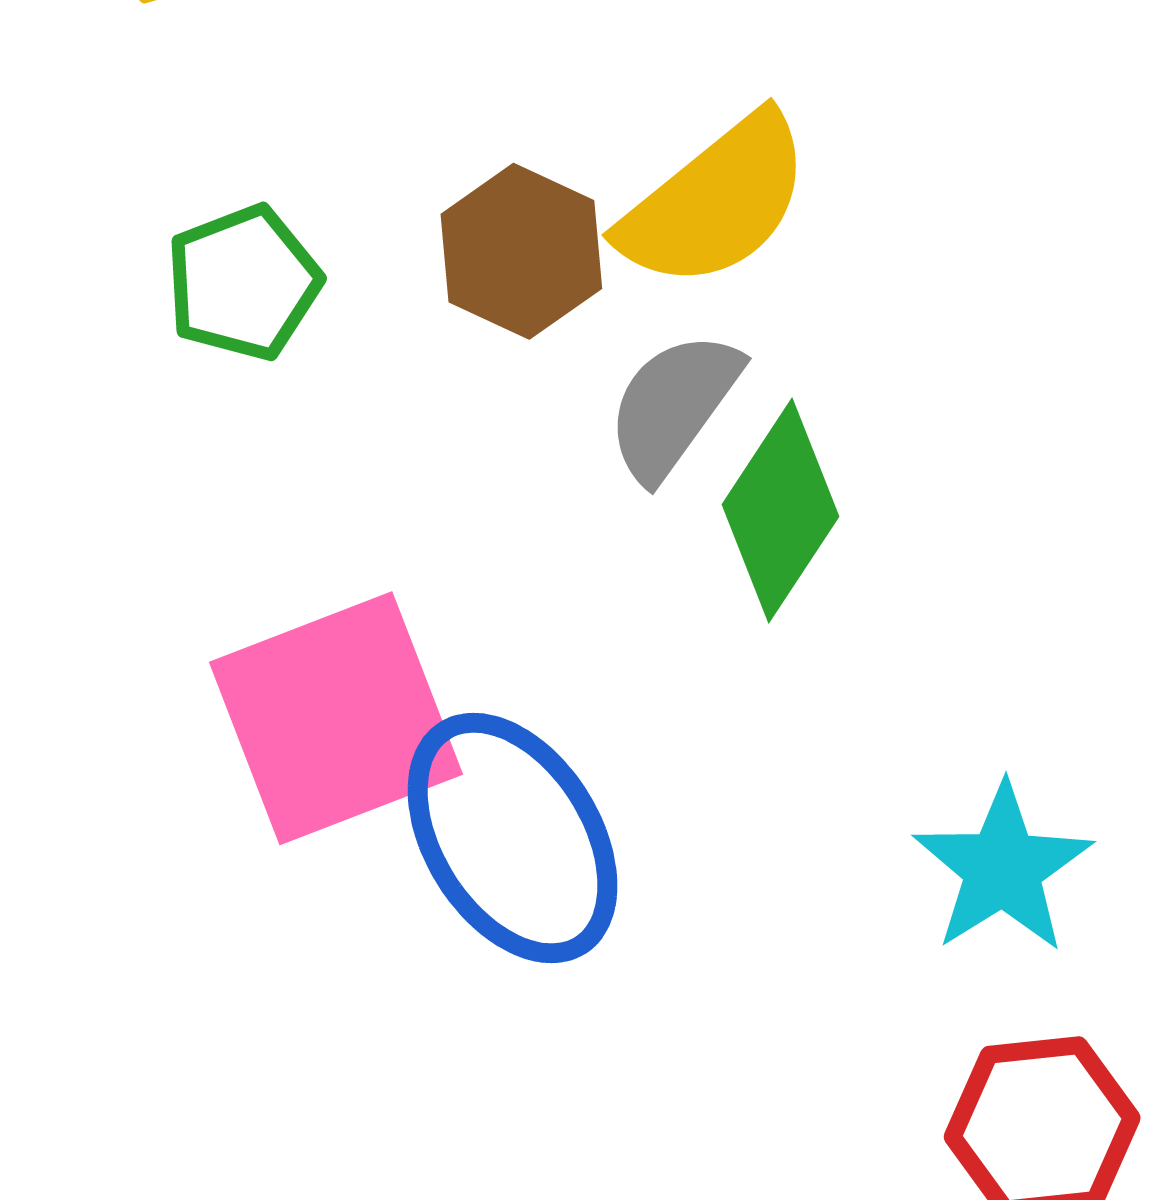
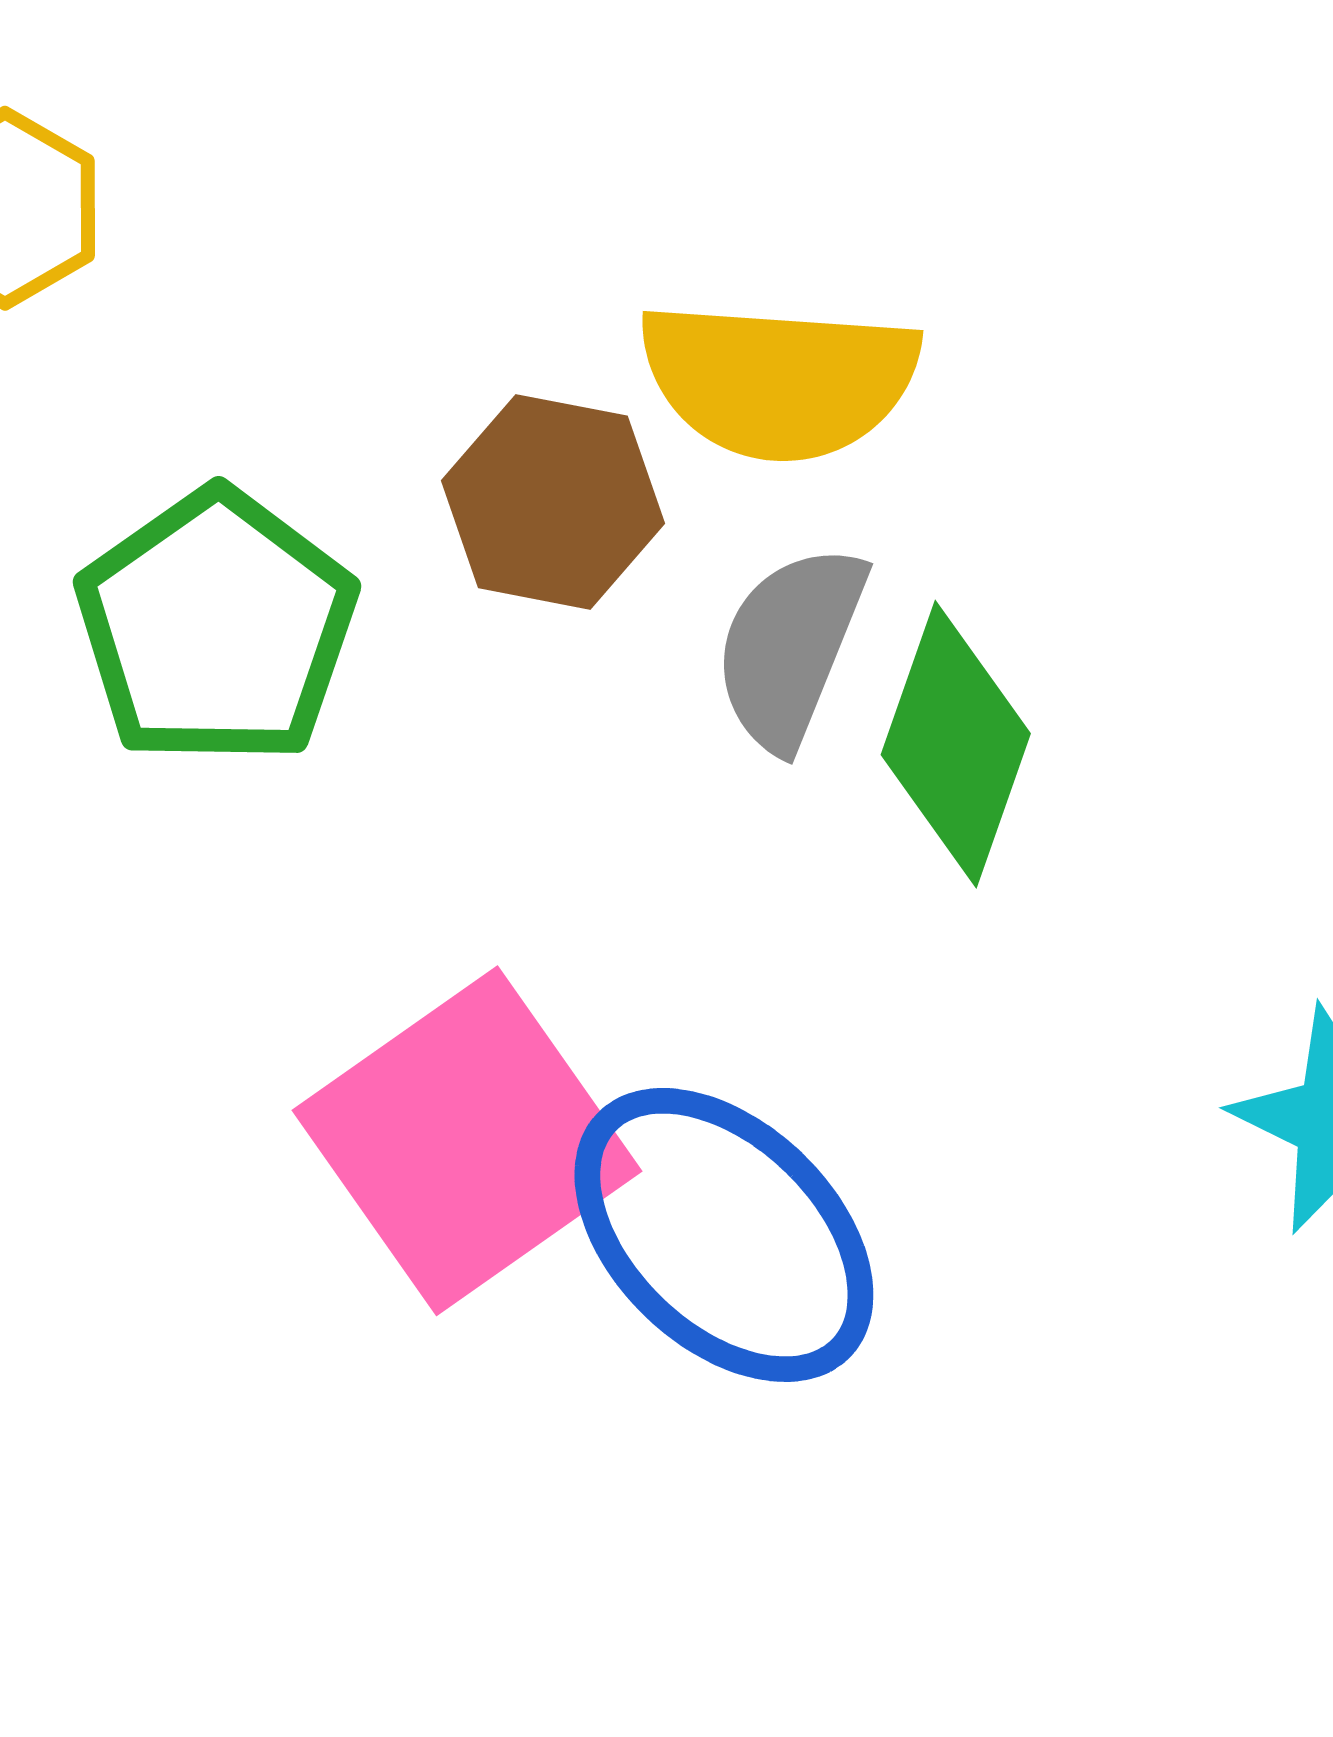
yellow semicircle: (715, 202) -> (779, 380), turned 57
green pentagon: (243, 283) -> (216, 627), size x1.4

